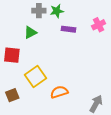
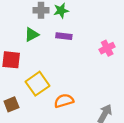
pink cross: (99, 25) -> (107, 48), moved
purple rectangle: (68, 29) -> (64, 36), moved

